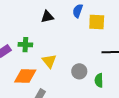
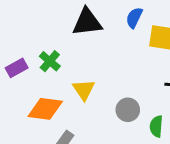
black triangle: (47, 17) -> (87, 22), size x1.5
green cross: (25, 45) -> (50, 61), turned 32

